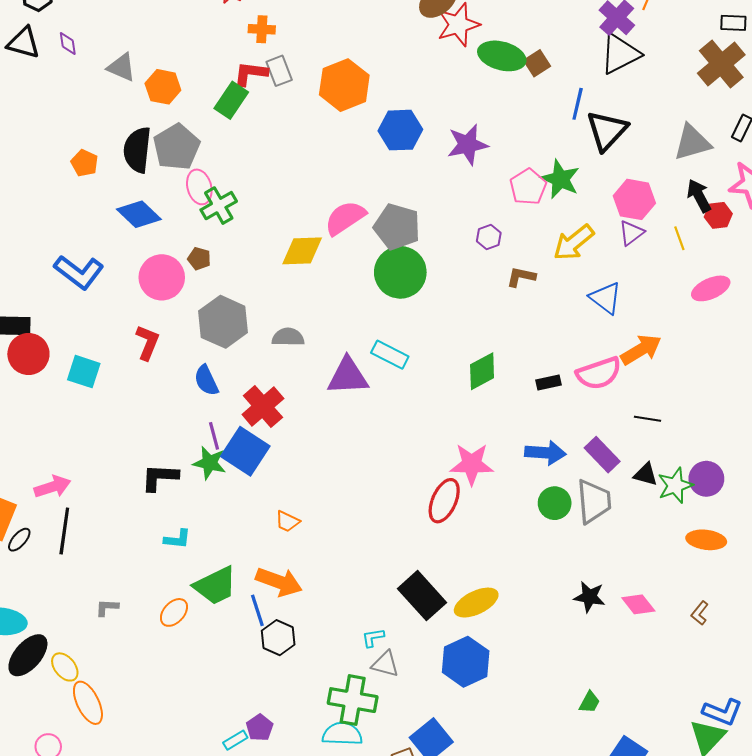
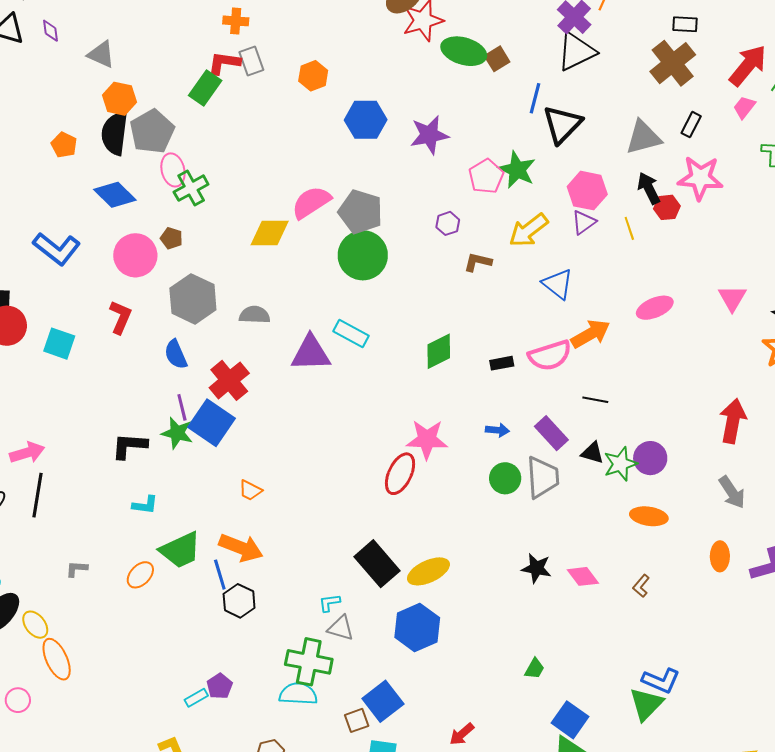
orange hexagon: (344, 85) -> (313, 76), size x0.6
orange hexagon: (163, 87) -> (119, 99), moved
pink ellipse: (711, 288) -> (655, 308), moved
blue arrow: (545, 453) -> (497, 430), size x0.6

